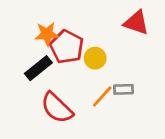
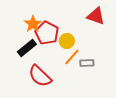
orange star: (47, 34) -> (33, 24), turned -30
orange line: (102, 96) -> (72, 57), moved

